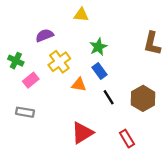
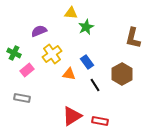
green star: (98, 47) -> (86, 27), moved
brown hexagon: (143, 98) -> (122, 74), moved
red rectangle: (127, 139) -> (100, 121), moved, turned -49

